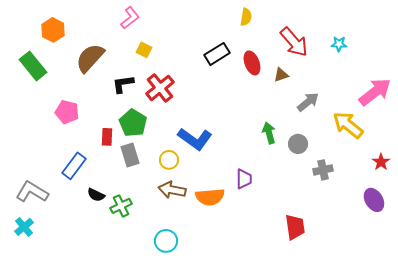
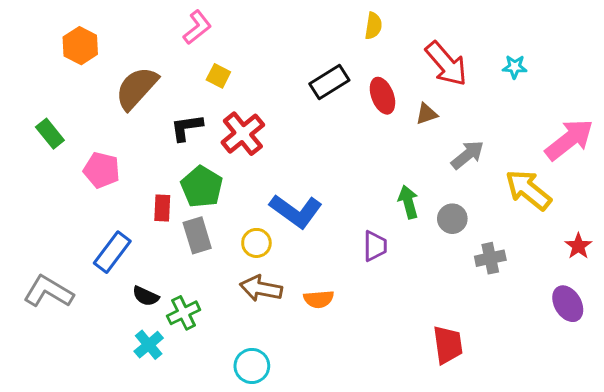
green rectangle: (33, 66) -> (50, 134), moved, size x0.7
purple trapezoid: (244, 179) -> (375, 246), moved
orange semicircle: (210, 197) -> (319, 299), size x0.7
cyan cross: (24, 227) -> (149, 345), moved

